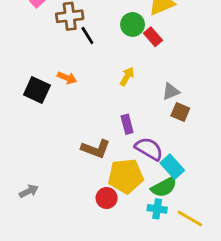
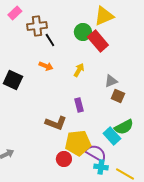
red rectangle: (153, 37) -> (98, 41), size x1.5
orange arrow: (67, 78) -> (46, 66), moved
purple semicircle: (149, 149) -> (96, 153), moved
green semicircle: (164, 187) -> (124, 127), moved

